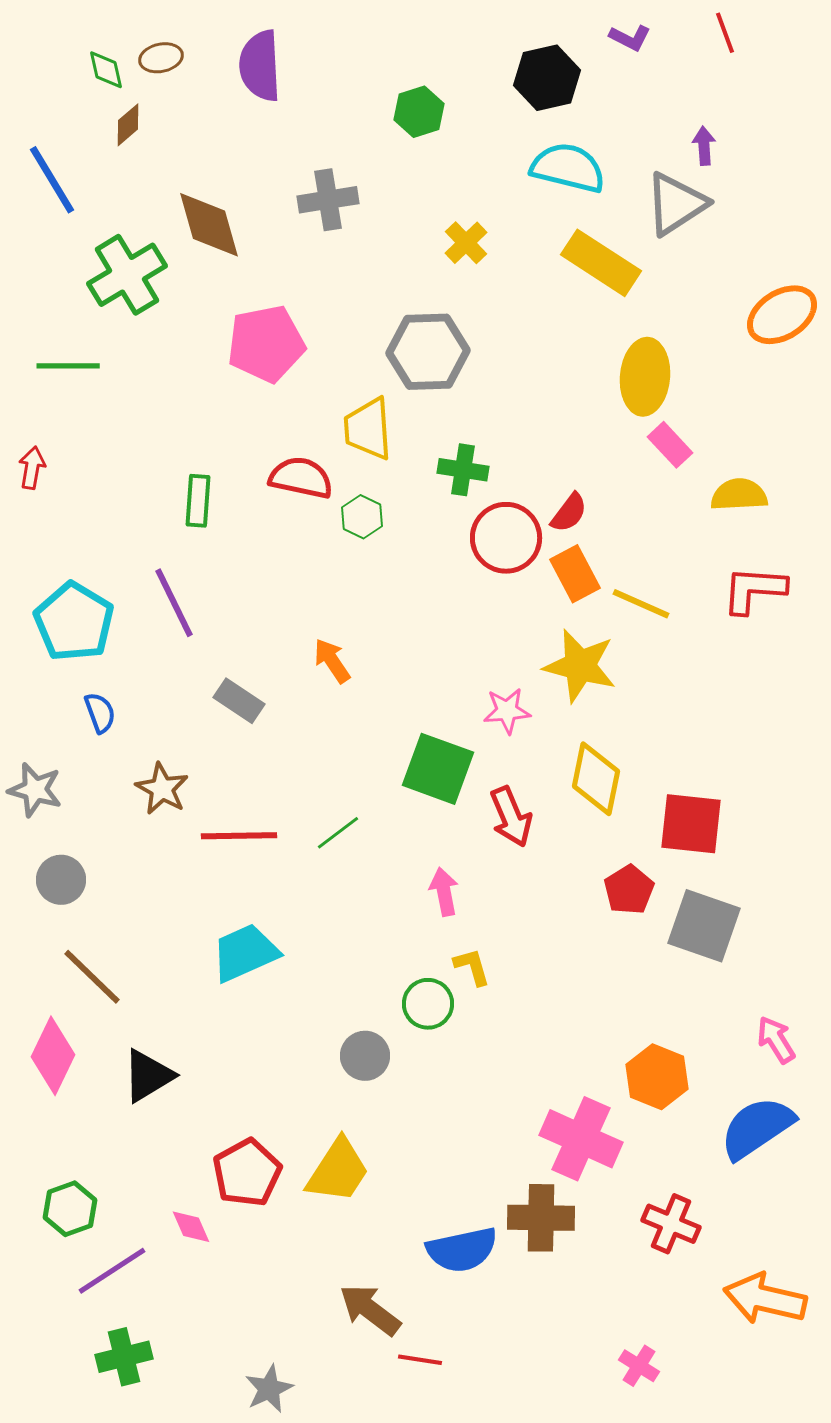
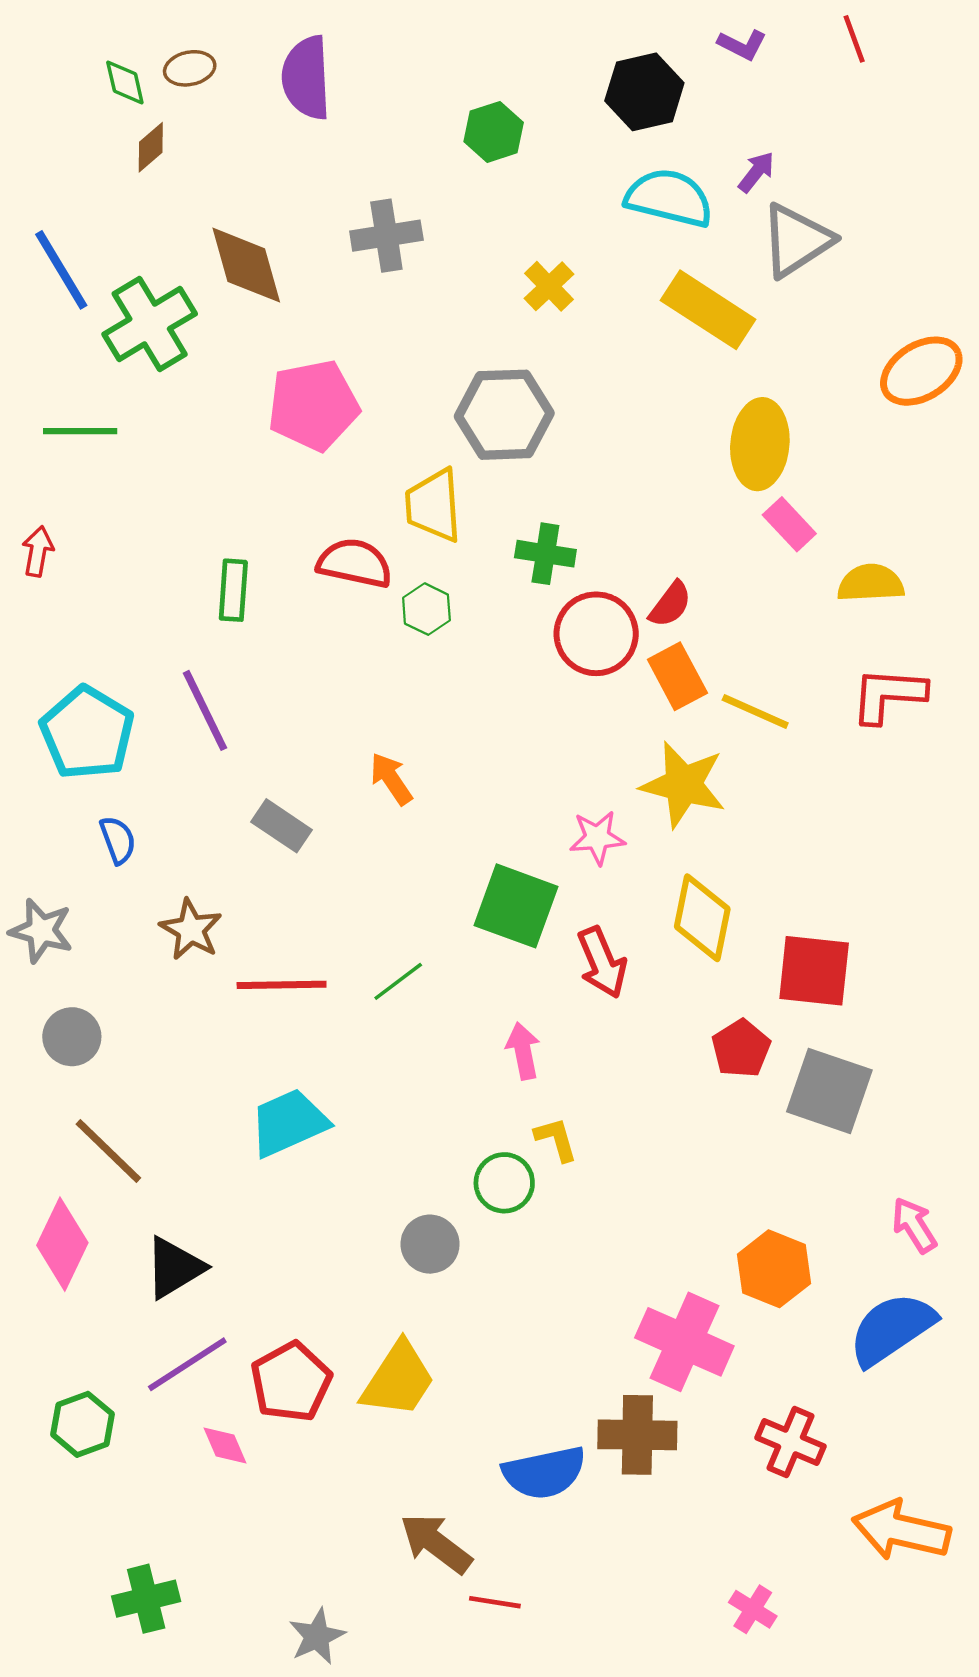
purple arrow: (704, 146) -> (756, 172), moved, turned 42
blue line: (52, 180) -> (61, 270), moved
purple line: (112, 1271) -> (187, 1364), moved

